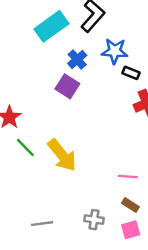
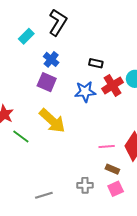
cyan rectangle: (51, 26) -> (26, 36), size x0.6
blue star: (115, 51) -> (85, 92), moved
yellow arrow: (62, 155) -> (52, 121), moved

